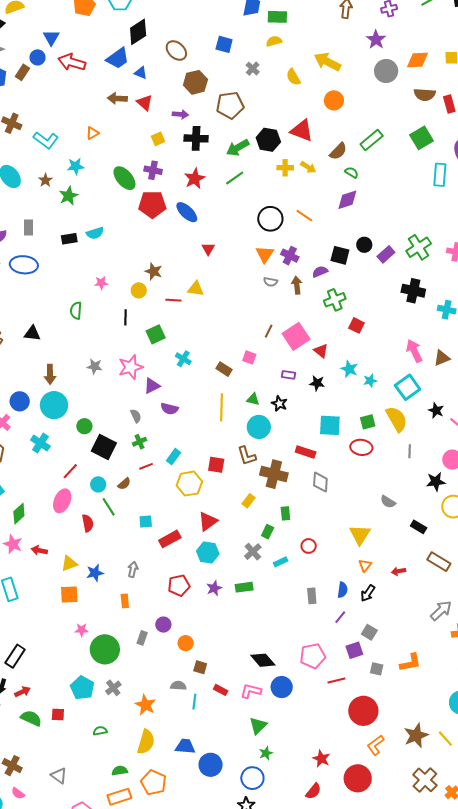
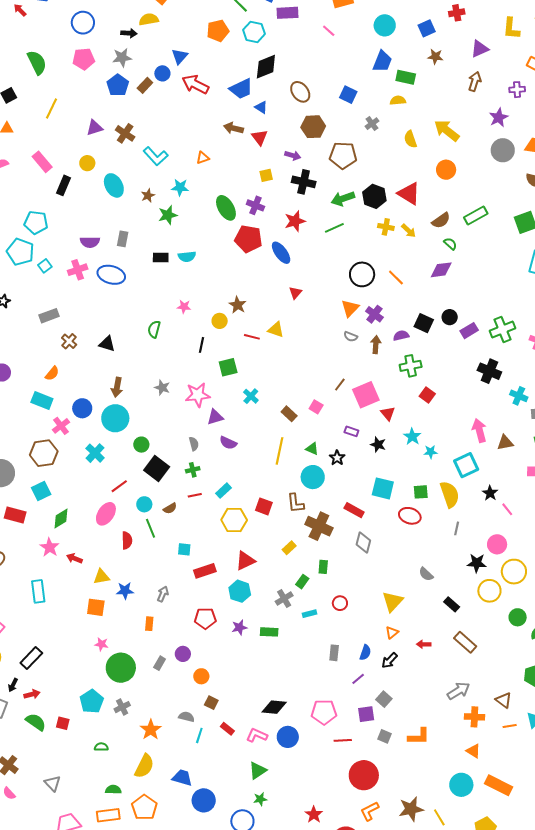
black diamond: (263, 660) -> (274, 707), turned -55

